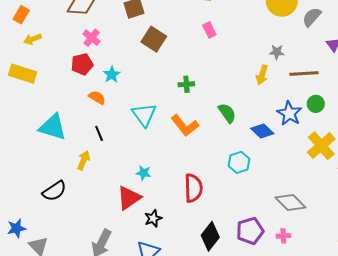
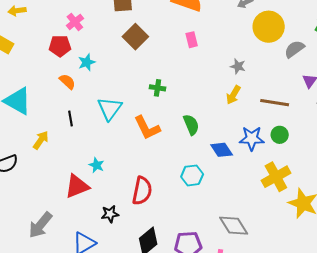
gray star: (277, 52) -> (238, 66), moved
blue star: (289, 113) -> (252, 138), turned 30
black line: (99, 133) -> (71, 119), moved
black star: (153, 218) -> (110, 214), moved

